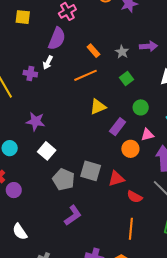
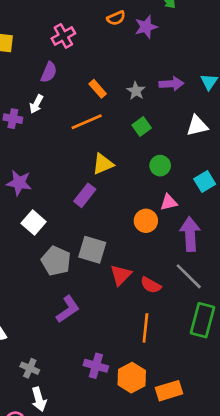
purple semicircle: (57, 39) -> (49, 72), size x0.7
purple rectangle: (118, 127) -> (85, 195), moved
red triangle: (116, 179) -> (121, 275), moved, turned -30

